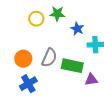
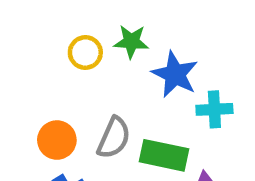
blue star: (77, 29) -> (175, 74), size x1.5

